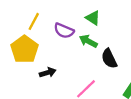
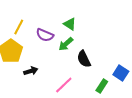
green arrow: (88, 41) -> (66, 44), turned -70

